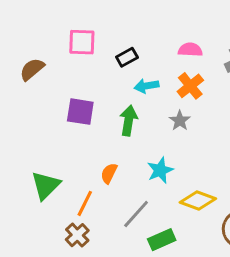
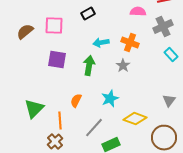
pink square: (82, 42) -> (54, 26), moved
pink semicircle: (190, 50) -> (138, 12), moved
black rectangle: (127, 57) -> (88, 14), moved
orange cross: (190, 86) -> (130, 43), turned -30
orange line: (85, 203) -> (60, 121), turned -30

